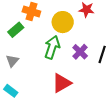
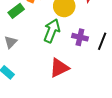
purple cross: (80, 52) -> (80, 37), turned -35

